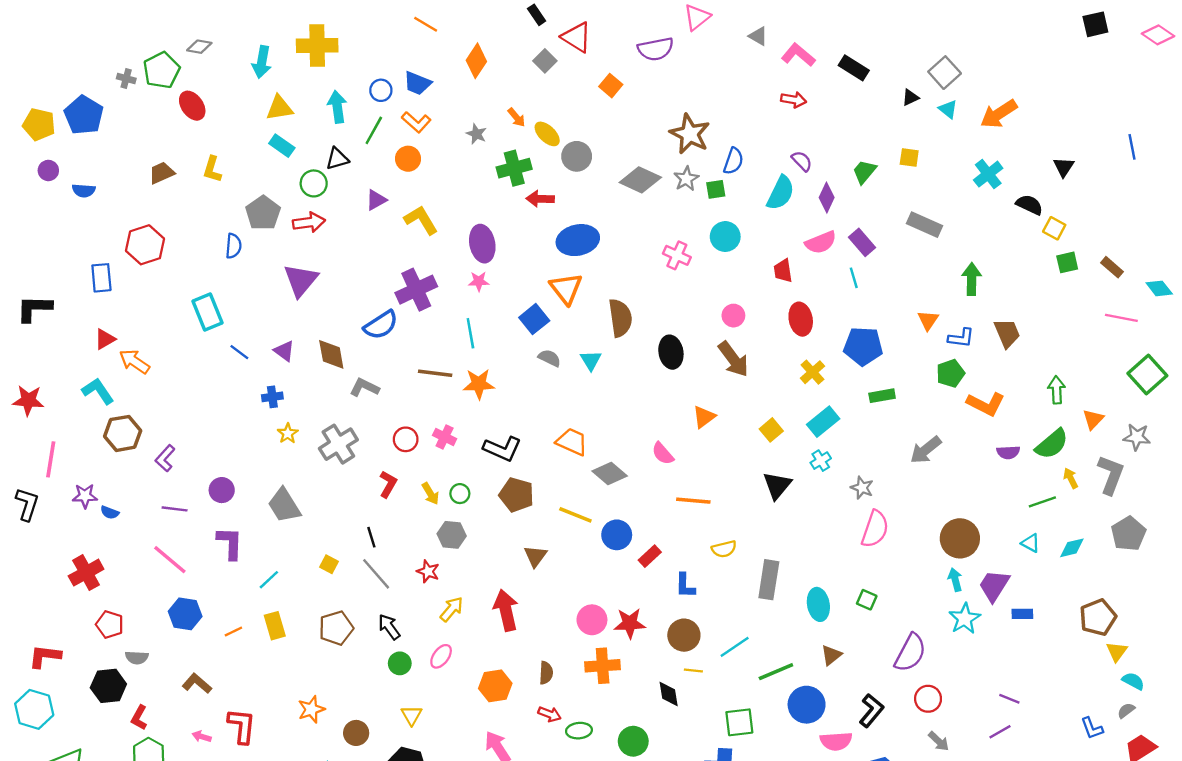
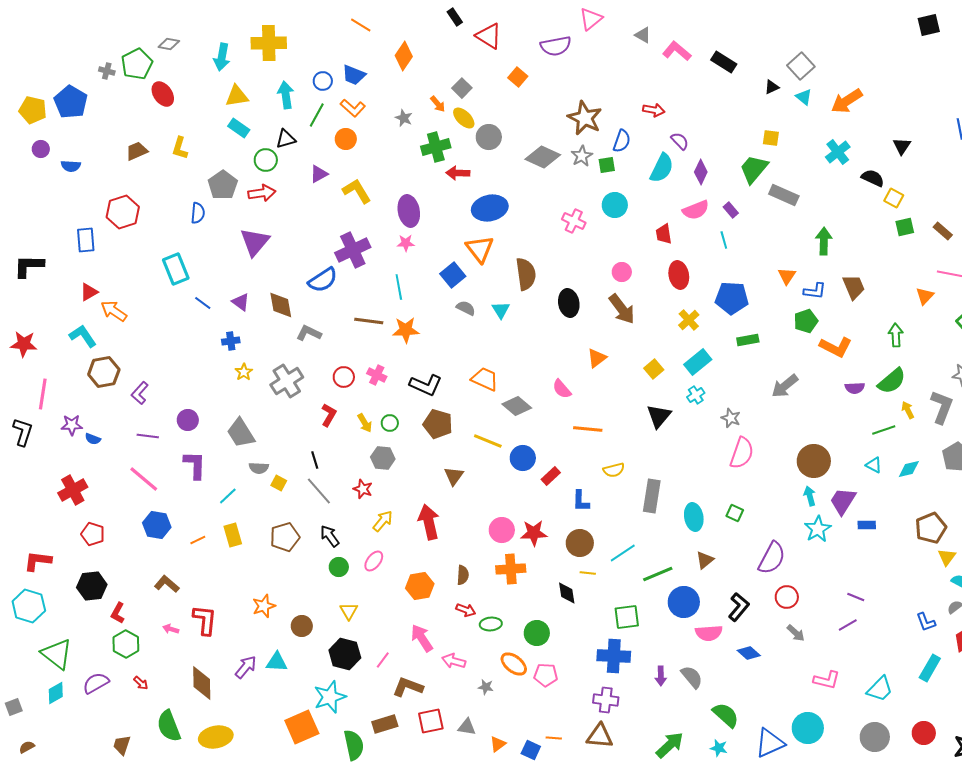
gray square: (545, 61) -> (462, 88), moved
red arrow: (794, 100) -> (654, 110), moved
green trapezoid: (864, 172) -> (754, 169), moved, size x1.4
purple rectangle: (862, 242) -> (731, 210), size x0.7
orange triangle: (1093, 419) -> (925, 296), moved
gray semicircle: (137, 657) -> (259, 468), moved

